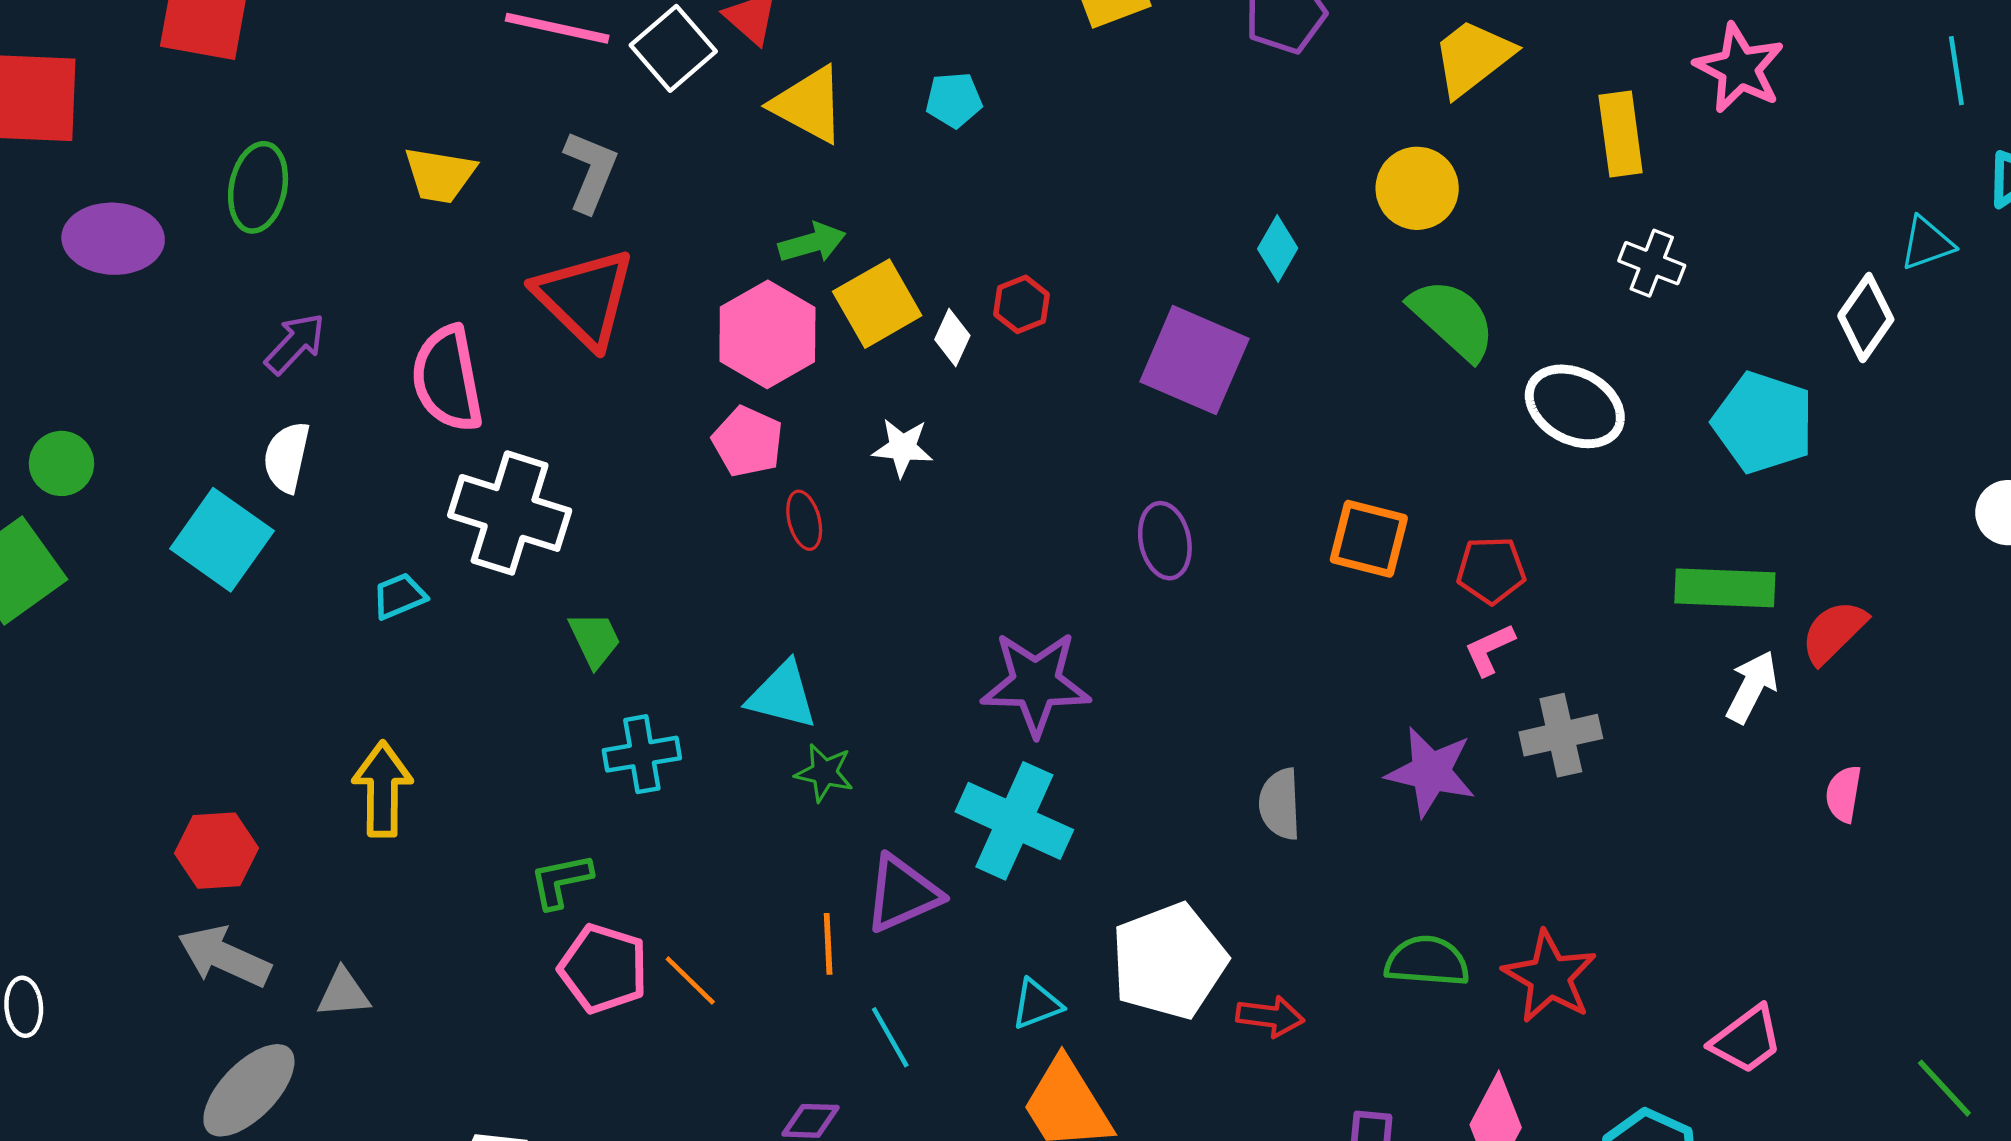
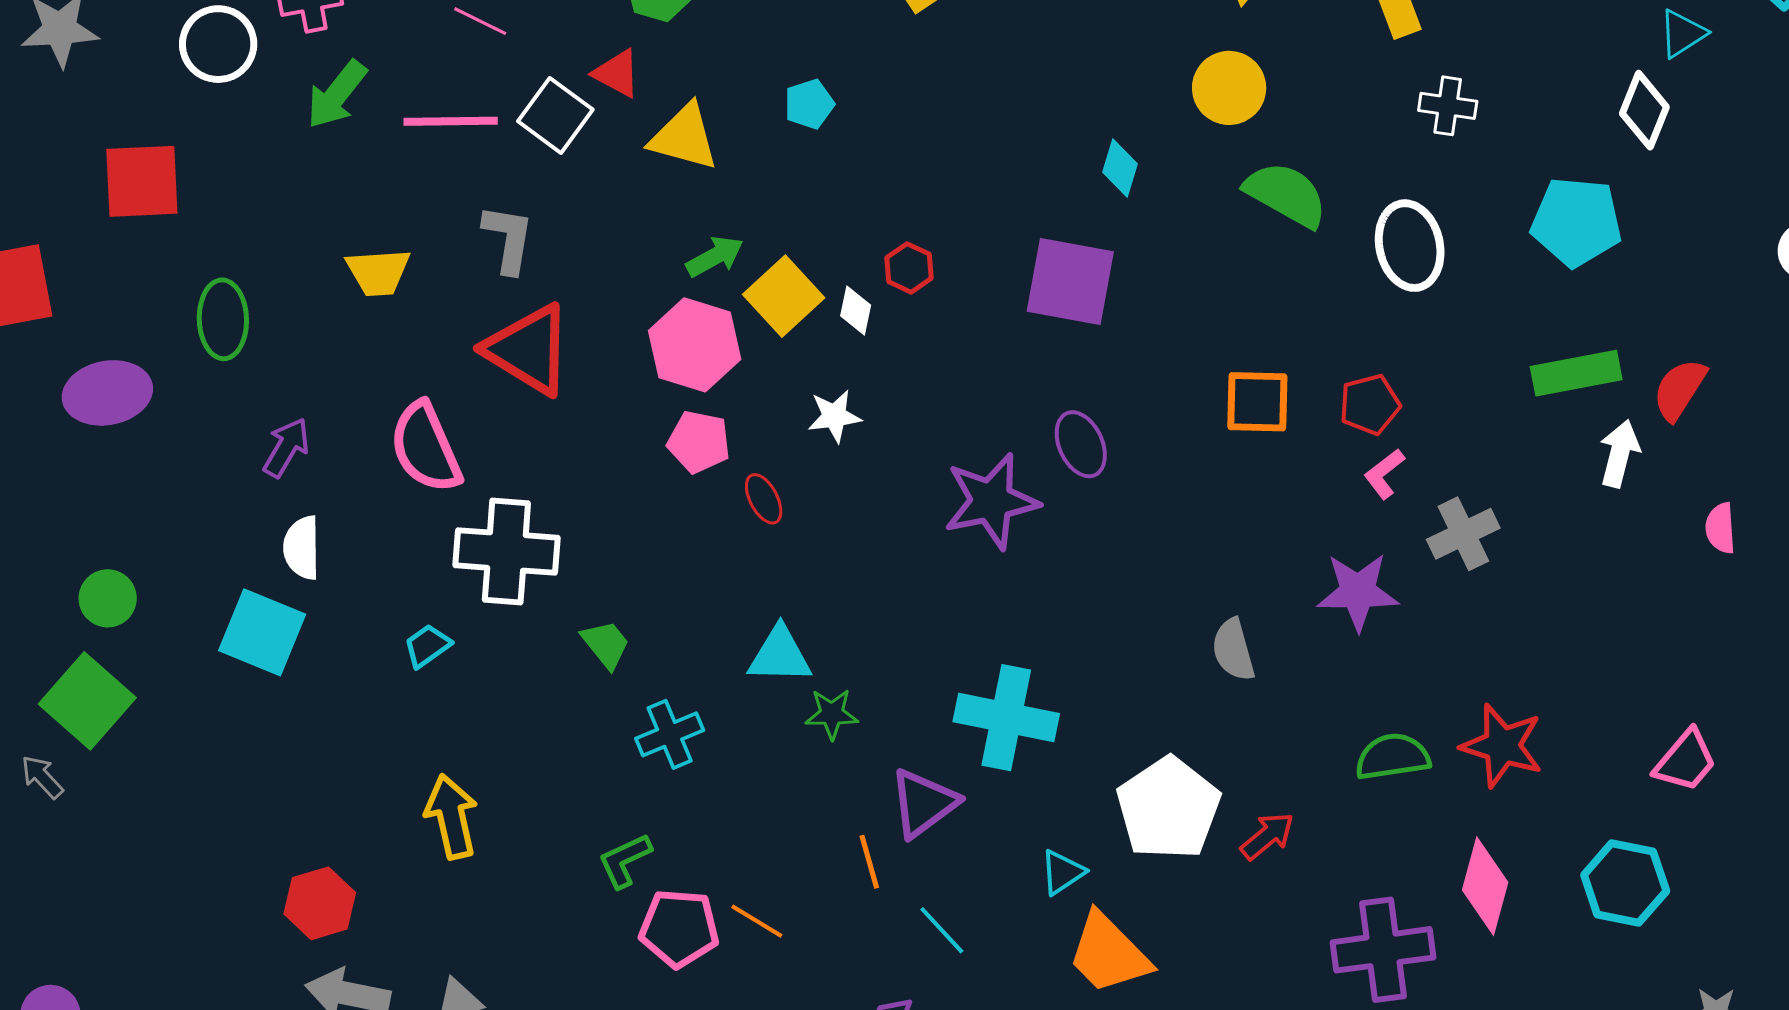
white ellipse: (1575, 406) -> (1410, 246), turned 62
purple star: (1036, 683) -> (991, 501), moved
red arrow: (1270, 1016) -> (1267, 836), turned -34

